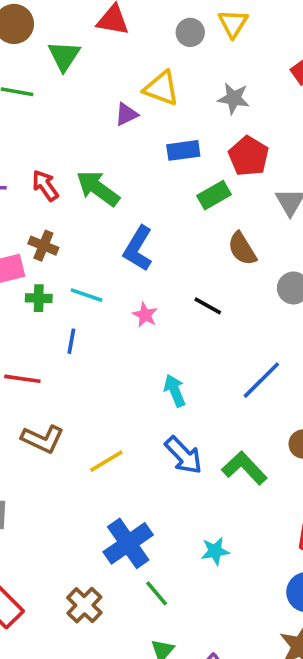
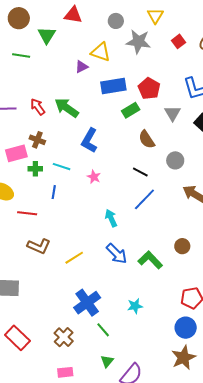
yellow triangle: (233, 23) -> (155, 16), moved
gray star: (234, 98) -> (138, 42), moved, size x1.4
blue rectangle: (183, 150) -> (113, 86), size x1.4
black line: (208, 306) -> (140, 172), moved
blue line: (261, 380) -> (144, 199), moved

